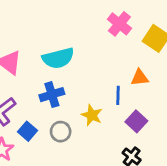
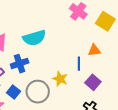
blue cross: (52, 95) -> (20, 64), moved
gray circle: (61, 132) -> (38, 92), size x1.5

